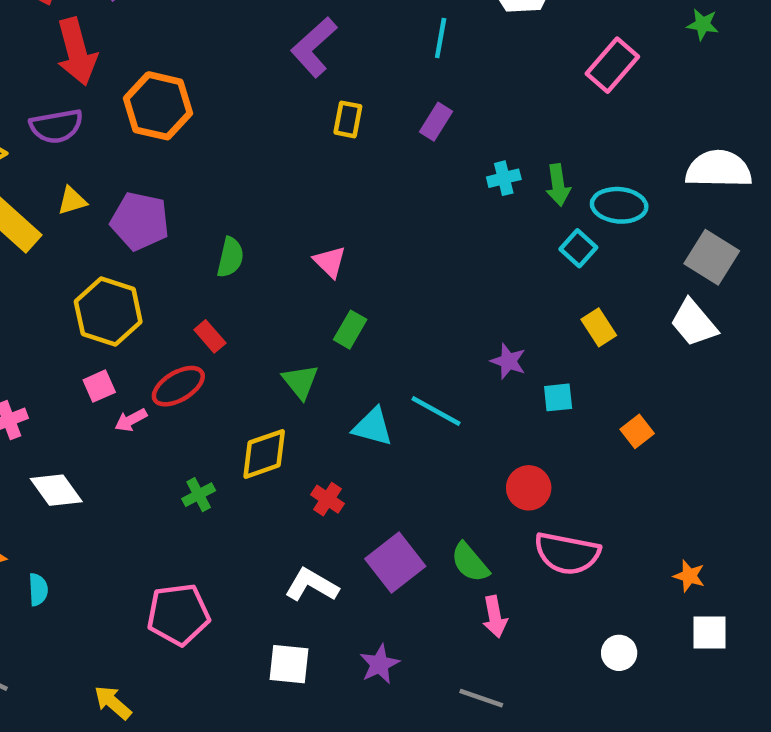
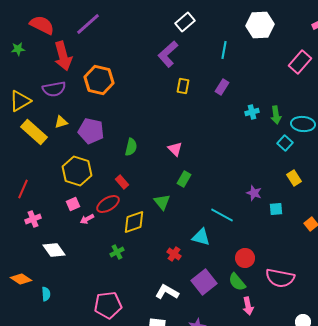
cyan triangle: (373, 427) -> (201, 237), moved
yellow diamond: (264, 454) -> (134, 222), moved
red circle: (529, 488) -> (245, 258), moved

